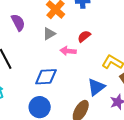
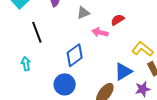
blue diamond: (46, 77) -> (75, 55), turned -40

